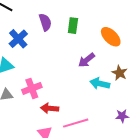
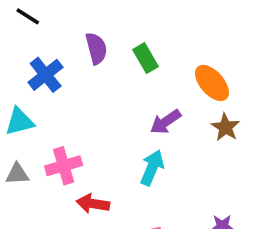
green rectangle: (73, 26) -> (146, 58), turned -42
brown star: (120, 73) -> (225, 127), moved
cyan arrow: (100, 84) -> (152, 168), moved, turned 96

